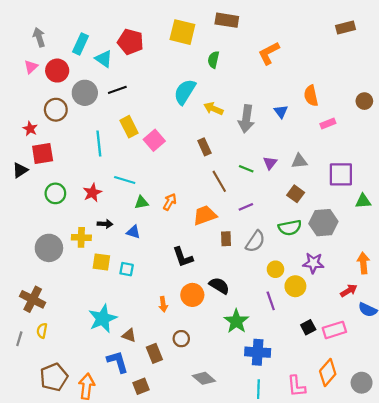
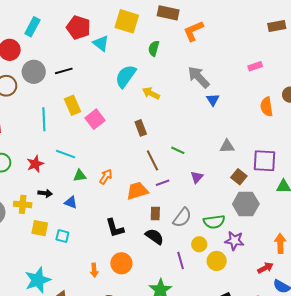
orange L-shape: (269, 53) -> (193, 31), moved
cyan triangle: (104, 59) -> (101, 43), moved
orange semicircle: (311, 96) -> (267, 107), moved
gray arrow: (246, 119) -> (199, 77), moved, turned 125
pink rectangle: (328, 124) -> (255, 66), moved
purple triangle: (270, 163) -> (197, 177), moved
brown square: (296, 194) -> (239, 177), moved
purple line: (246, 207) -> (163, 183), moved
green semicircle: (290, 228) -> (214, 222), moved
black semicircle: (219, 286) -> (154, 237), moved
purple line: (271, 301) -> (181, 261), moved

